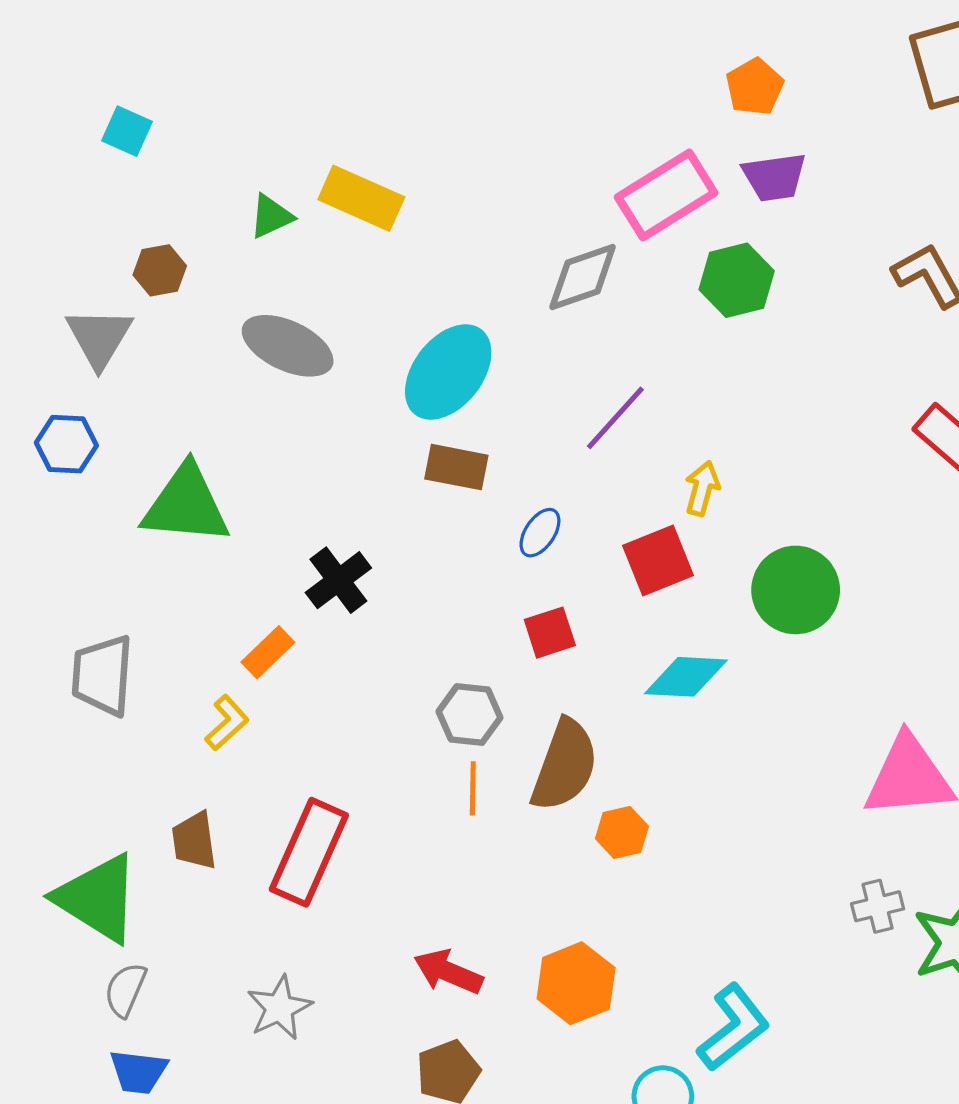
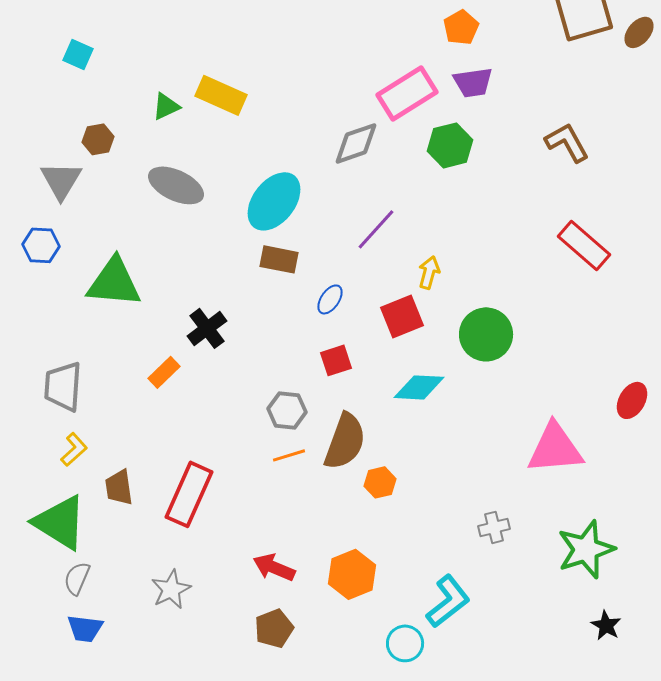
yellow L-shape: (227, 723) -> (74, 449), moved
orange line: (473, 788) -> (289, 455), turned 72
gray cross: (878, 906) -> (494, 527), moved

